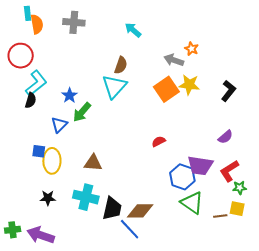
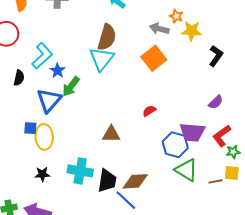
brown semicircle: (121, 65) -> (107, 37), size x1.5
cyan L-shape: (36, 83) -> (42, 56), moved
yellow star: (189, 85) -> (192, 31), moved
blue triangle: (59, 125) -> (49, 100), size x1.5
brown triangle: (93, 163) -> (111, 134), moved

